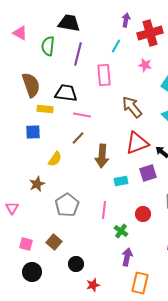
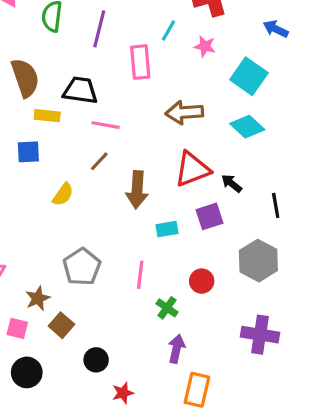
cyan line: (116, 46) -> (169, 31), moved
brown arrow: (132, 107) -> (184, 112), turned -55
brown star: (37, 184) -> (38, 298), moved

